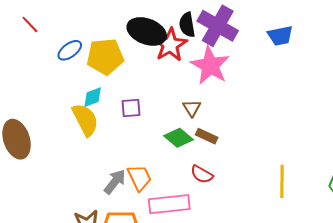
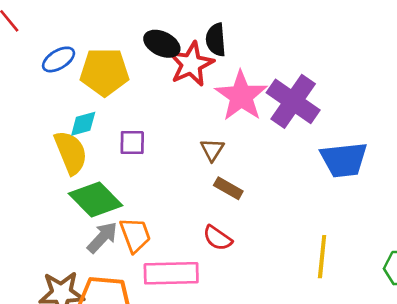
purple cross: (218, 26) -> (293, 101), moved
black ellipse: (147, 31) -> (162, 44), size x0.7
blue trapezoid: (280, 36) -> (344, 160), moved, size x1.4
green diamond: (178, 138) -> (96, 200), moved, size x1.4

